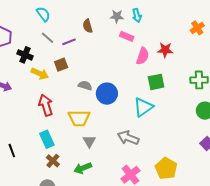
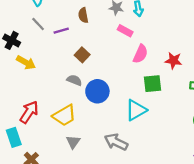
red star: (165, 50) -> (173, 61), moved
brown square: (61, 65) -> (82, 55), moved, turned -32
red arrow: (46, 105) -> (29, 112), moved, turned 45
yellow trapezoid: (79, 118) -> (64, 115), turned -35
cyan rectangle: (47, 139) -> (14, 137), moved

